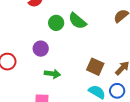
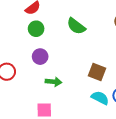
green circle: (56, 23) -> (36, 29), moved

